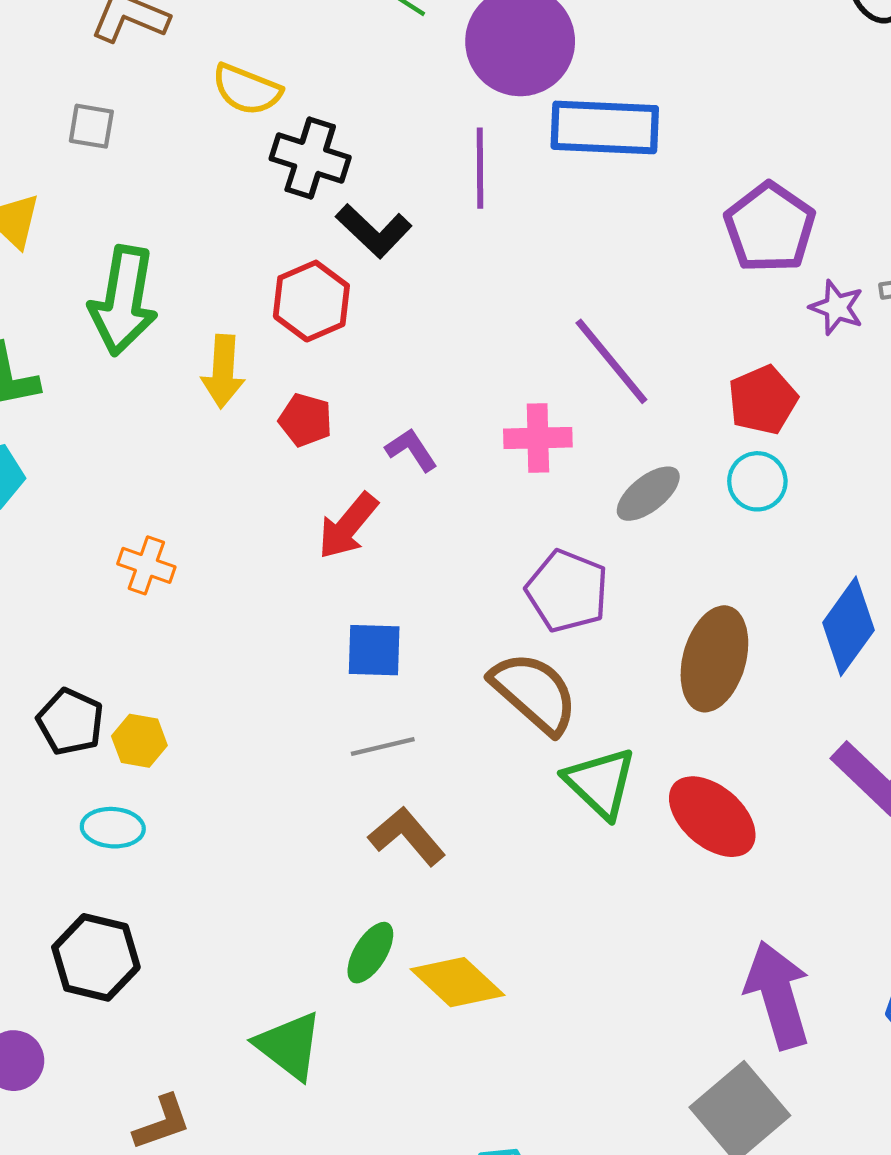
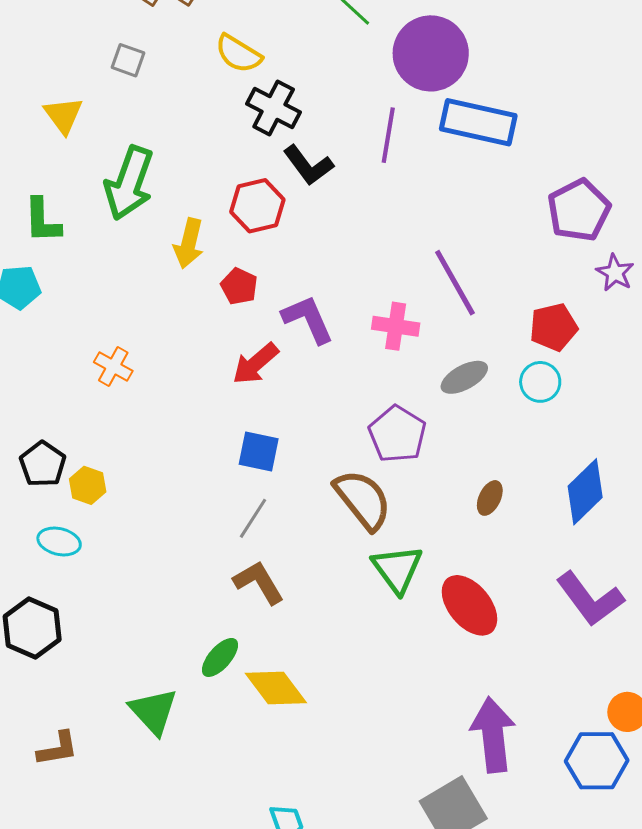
purple L-shape: (411, 450) -> (308, 319), size x1.5
brown ellipse: (714, 659) -> (490, 498), size x0.5
gray line: (383, 747) -> (253, 518), turned -54

